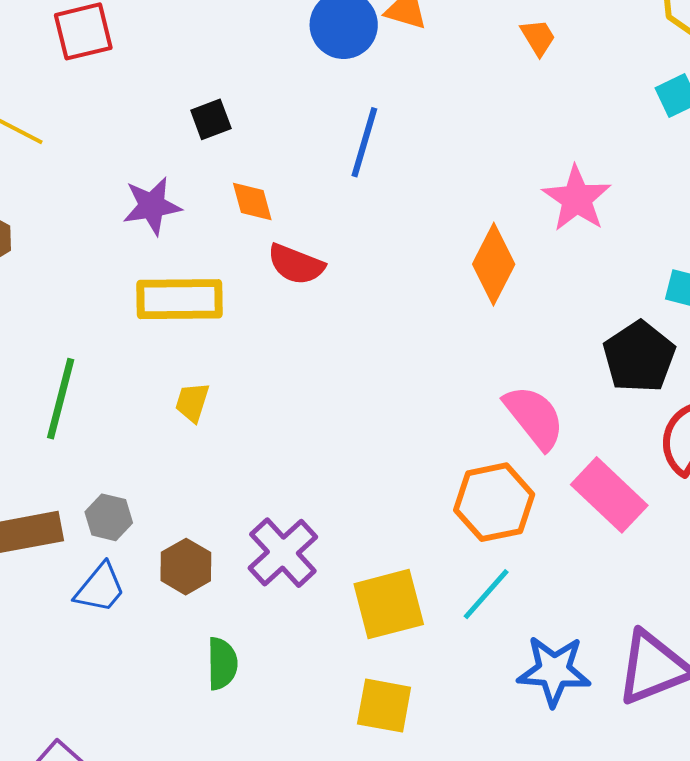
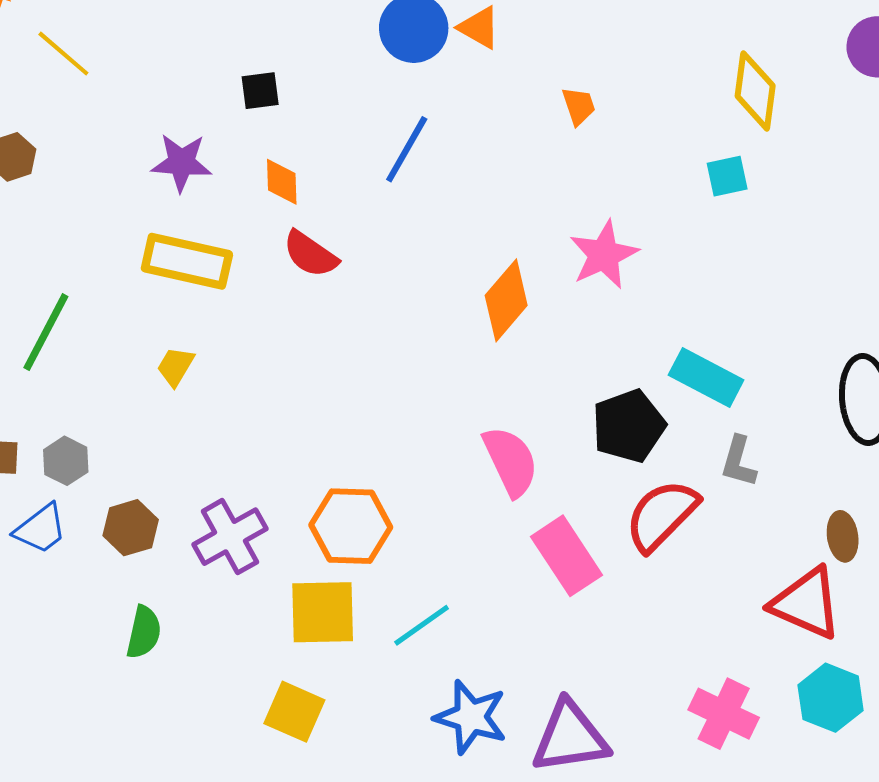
orange trapezoid: (538, 37) -> (579, 106), moved
orange hexagon: (494, 502) -> (351, 526), moved

